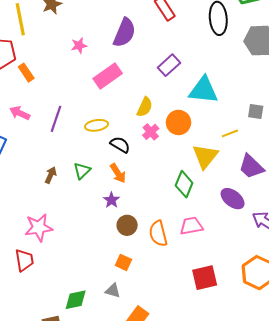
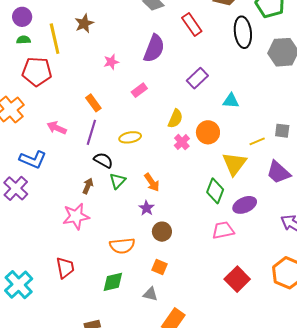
orange rectangle: (26, 73) -> (93, 103), moved
pink rectangle: (108, 76) -> (139, 90), size x0.6
cyan triangle: (203, 90) -> (231, 101), size x0.6
gray square: (256, 112) -> (282, 131), moved
black semicircle: (120, 145) -> (103, 160), moved
purple ellipse: (233, 199) -> (245, 205), moved, turned -60
pink star: (39, 228) -> (76, 216), moved
orange semicircle: (158, 234) -> (122, 246), moved, turned -80
red square: (205, 278) -> (237, 279), turned -30
green diamond: (76, 300) -> (113, 282), moved

